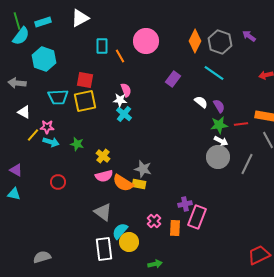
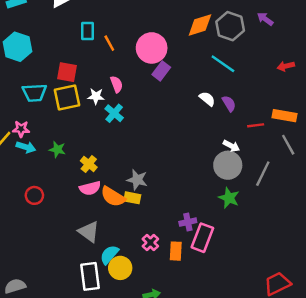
pink circle: (146, 41) -> (152, 48), moved
orange diamond: (195, 41) -> (200, 25), turned 45
purple rectangle: (173, 79) -> (161, 71), moved
white star: (120, 100) -> (96, 96), moved
green star: (219, 125) -> (229, 198), moved, turned 30

